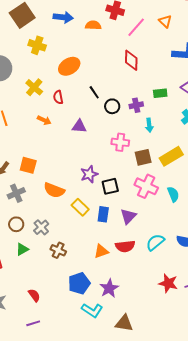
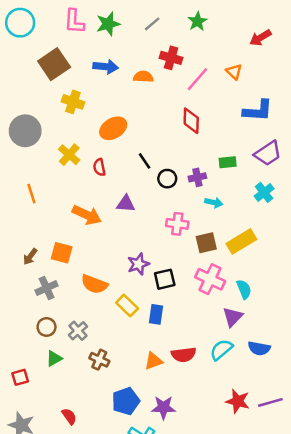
orange arrow: (44, 120) -> (87, 215), moved, size x1.6
cyan arrow: (149, 125) -> (214, 202), turned -72
purple triangle: (128, 216) -> (233, 317), moved
purple star: (109, 288) -> (163, 407), turned 30

